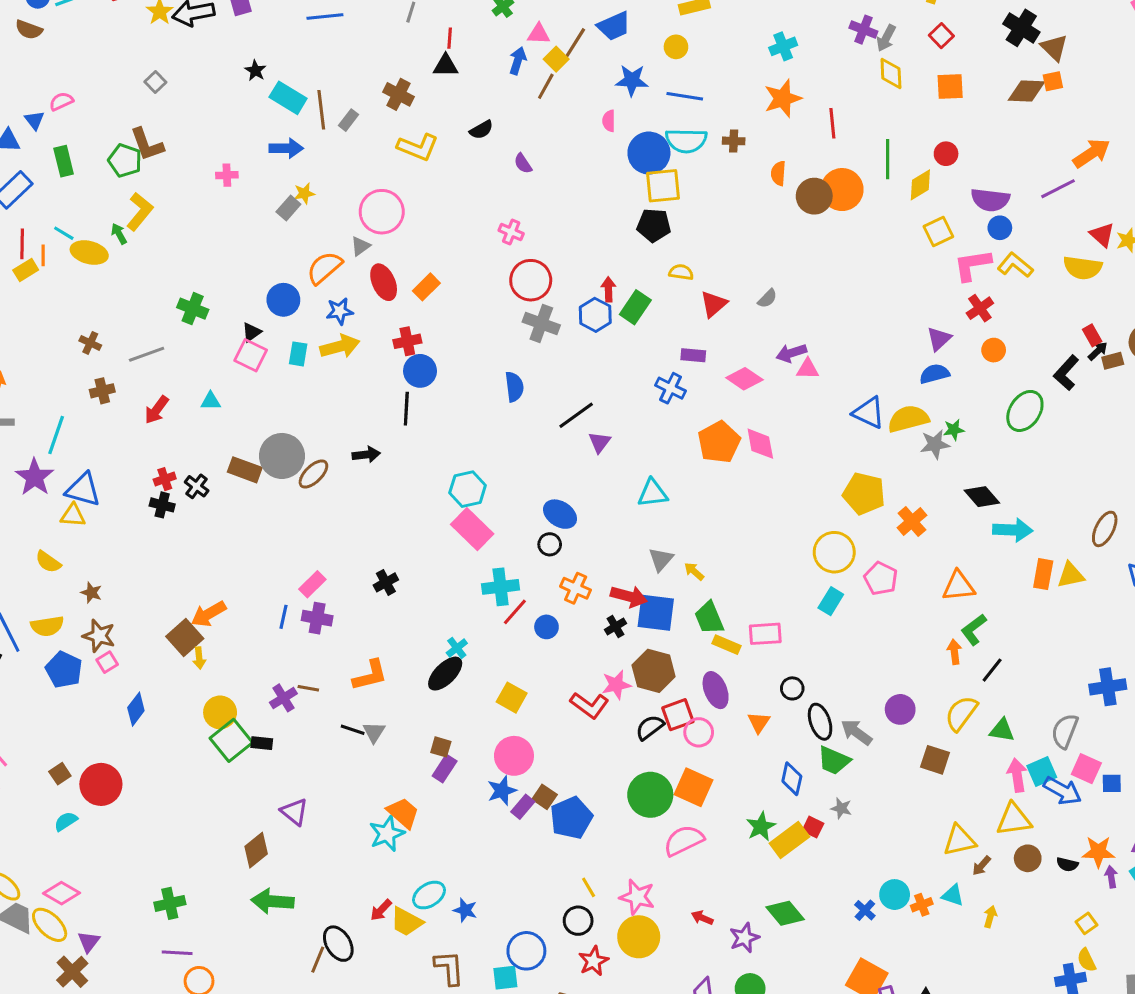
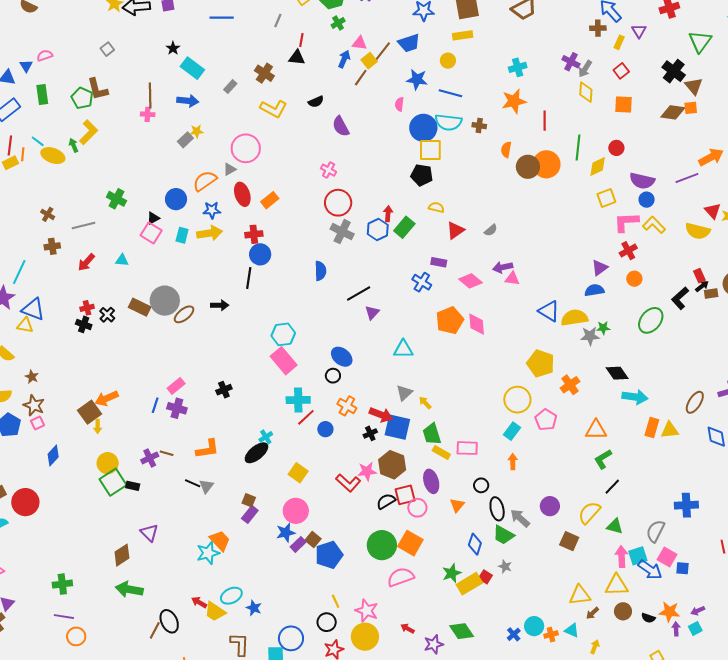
brown line: (321, 110) -> (150, 96), moved
purple semicircle: (523, 163) -> (341, 126), size x1.5
orange arrow: (954, 652) -> (513, 462), moved
red arrow: (381, 910) -> (199, 602), turned 70

